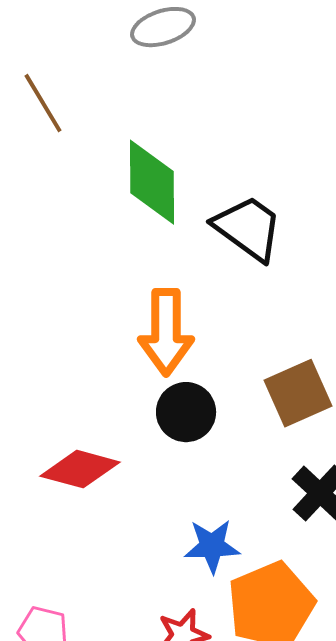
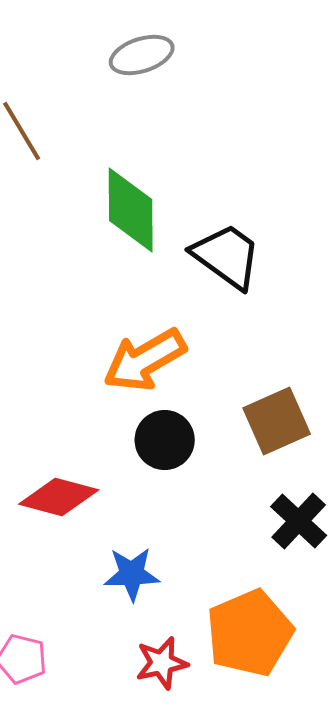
orange arrow: (166, 332) -> (145, 360), turned 60
blue star: (212, 546) -> (132, 574), moved

